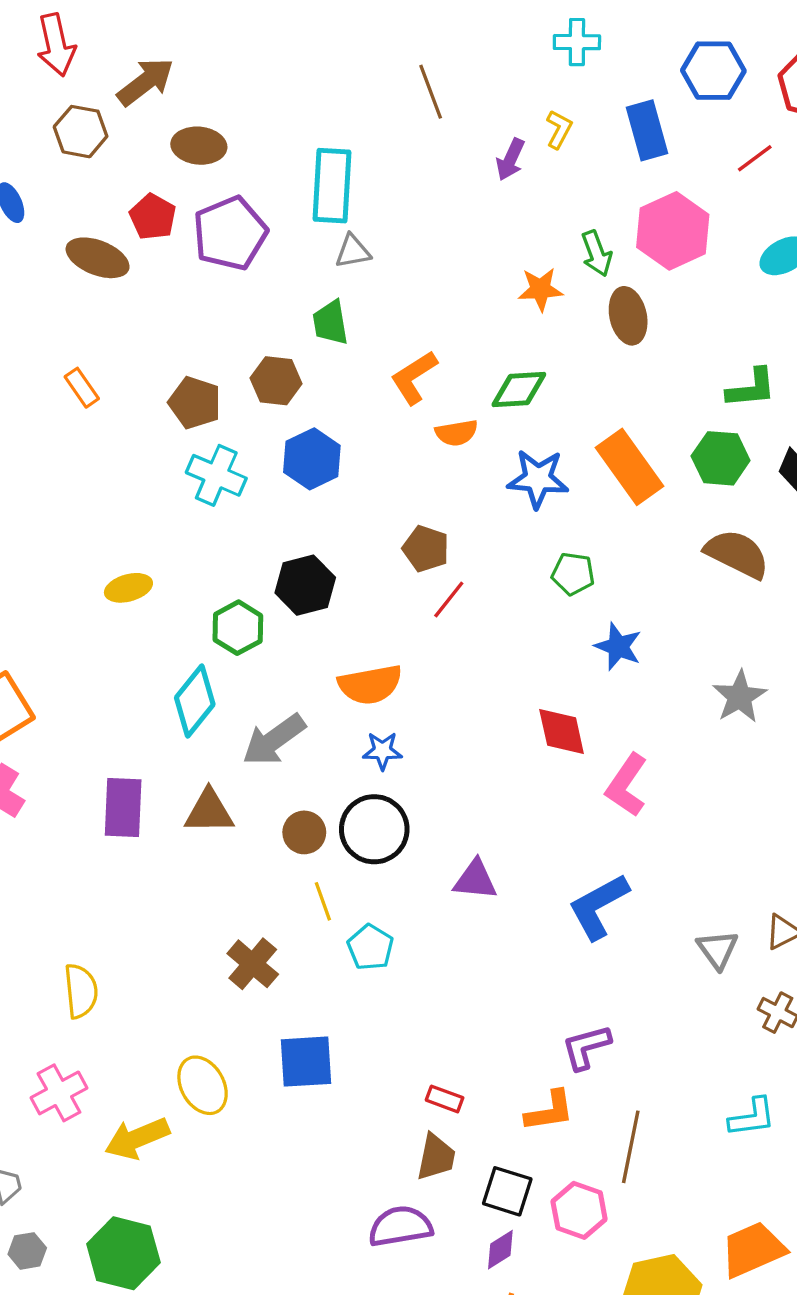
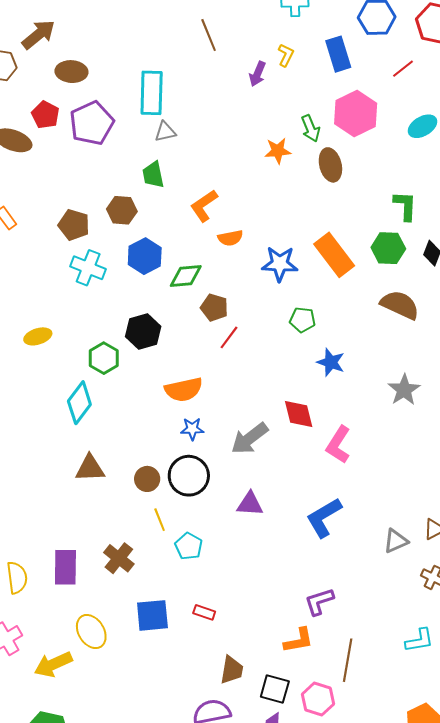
green L-shape: (751, 388) -> (405, 206), turned -80
green diamond: (519, 389) -> (186, 276), moved
gray arrow: (274, 740) -> (249, 438), moved
purple rectangle: (123, 807) -> (65, 567), moved
gray triangle: (718, 949) -> (396, 541), turned 44
red rectangle: (445, 1099) -> (204, 612), moved

